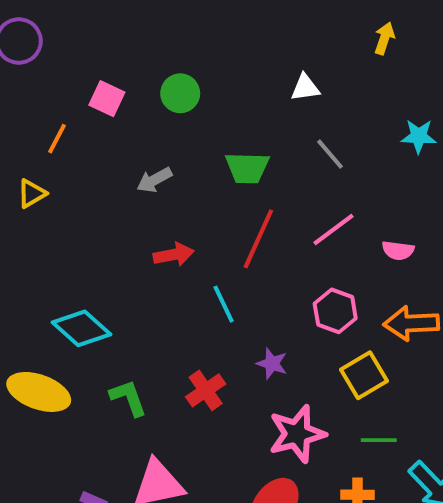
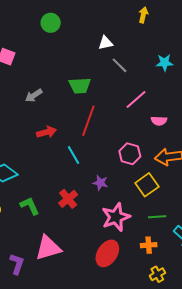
green circle: (180, 93) -> (51, 23), moved
gray line: (330, 154) -> (120, 65), moved
pink line: (333, 229) -> (136, 100), moved

